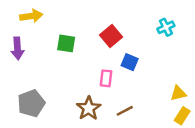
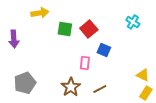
yellow arrow: (31, 16) -> (40, 13), moved
cyan cross: (166, 27) -> (133, 22), turned -32
green square: (66, 43) -> (65, 29), moved
yellow triangle: (178, 93) -> (143, 75), turned 40

